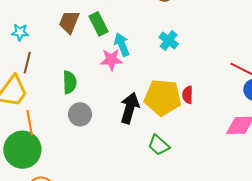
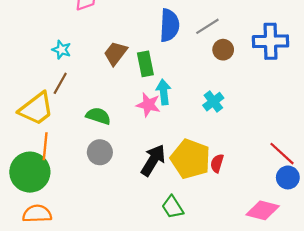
green semicircle: (70, 82) -> (98, 116), turned -85

